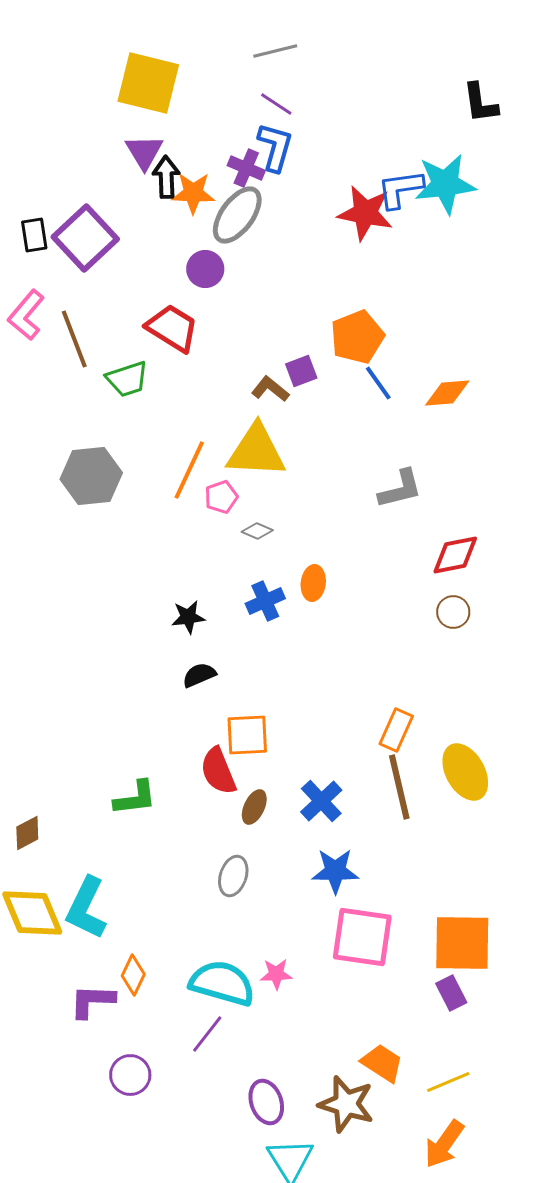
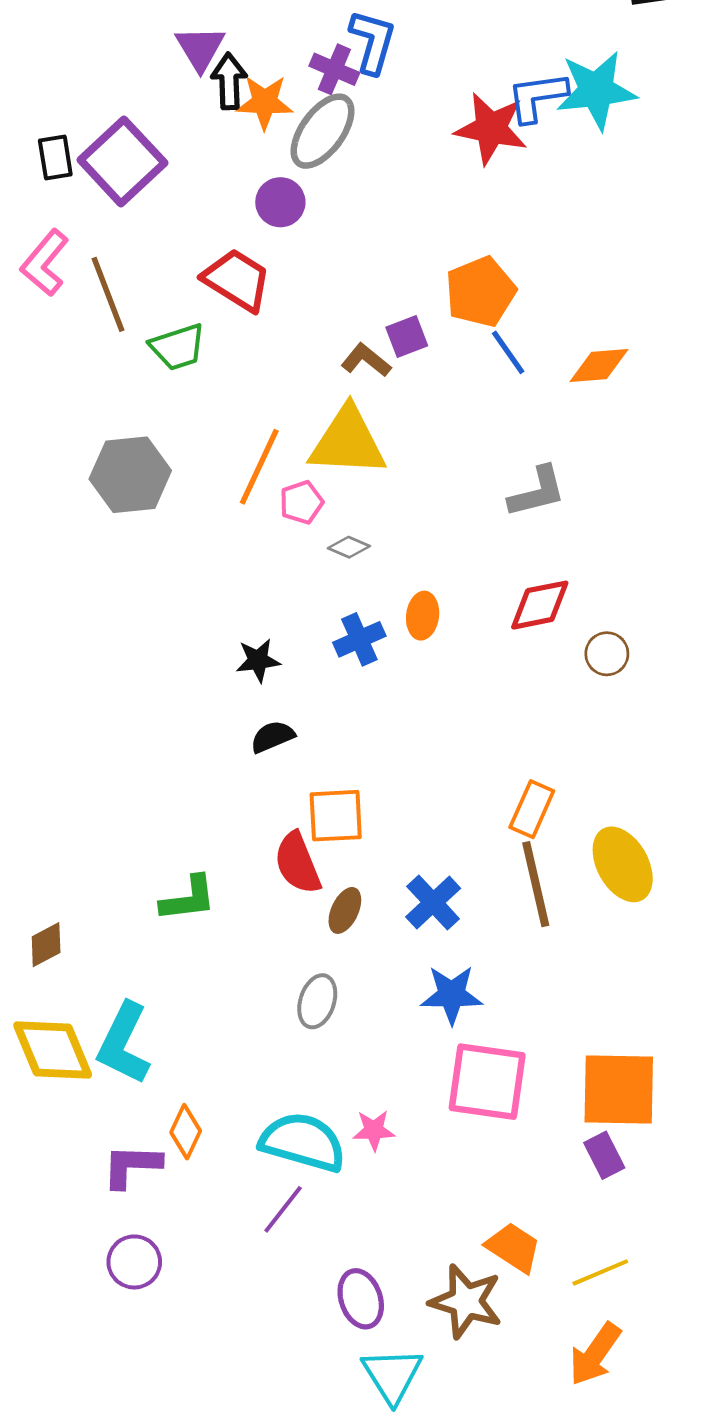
red diamond: (455, 555) -> (540, 605), moved
purple circle: (130, 1075) -> (134, 1262), moved

